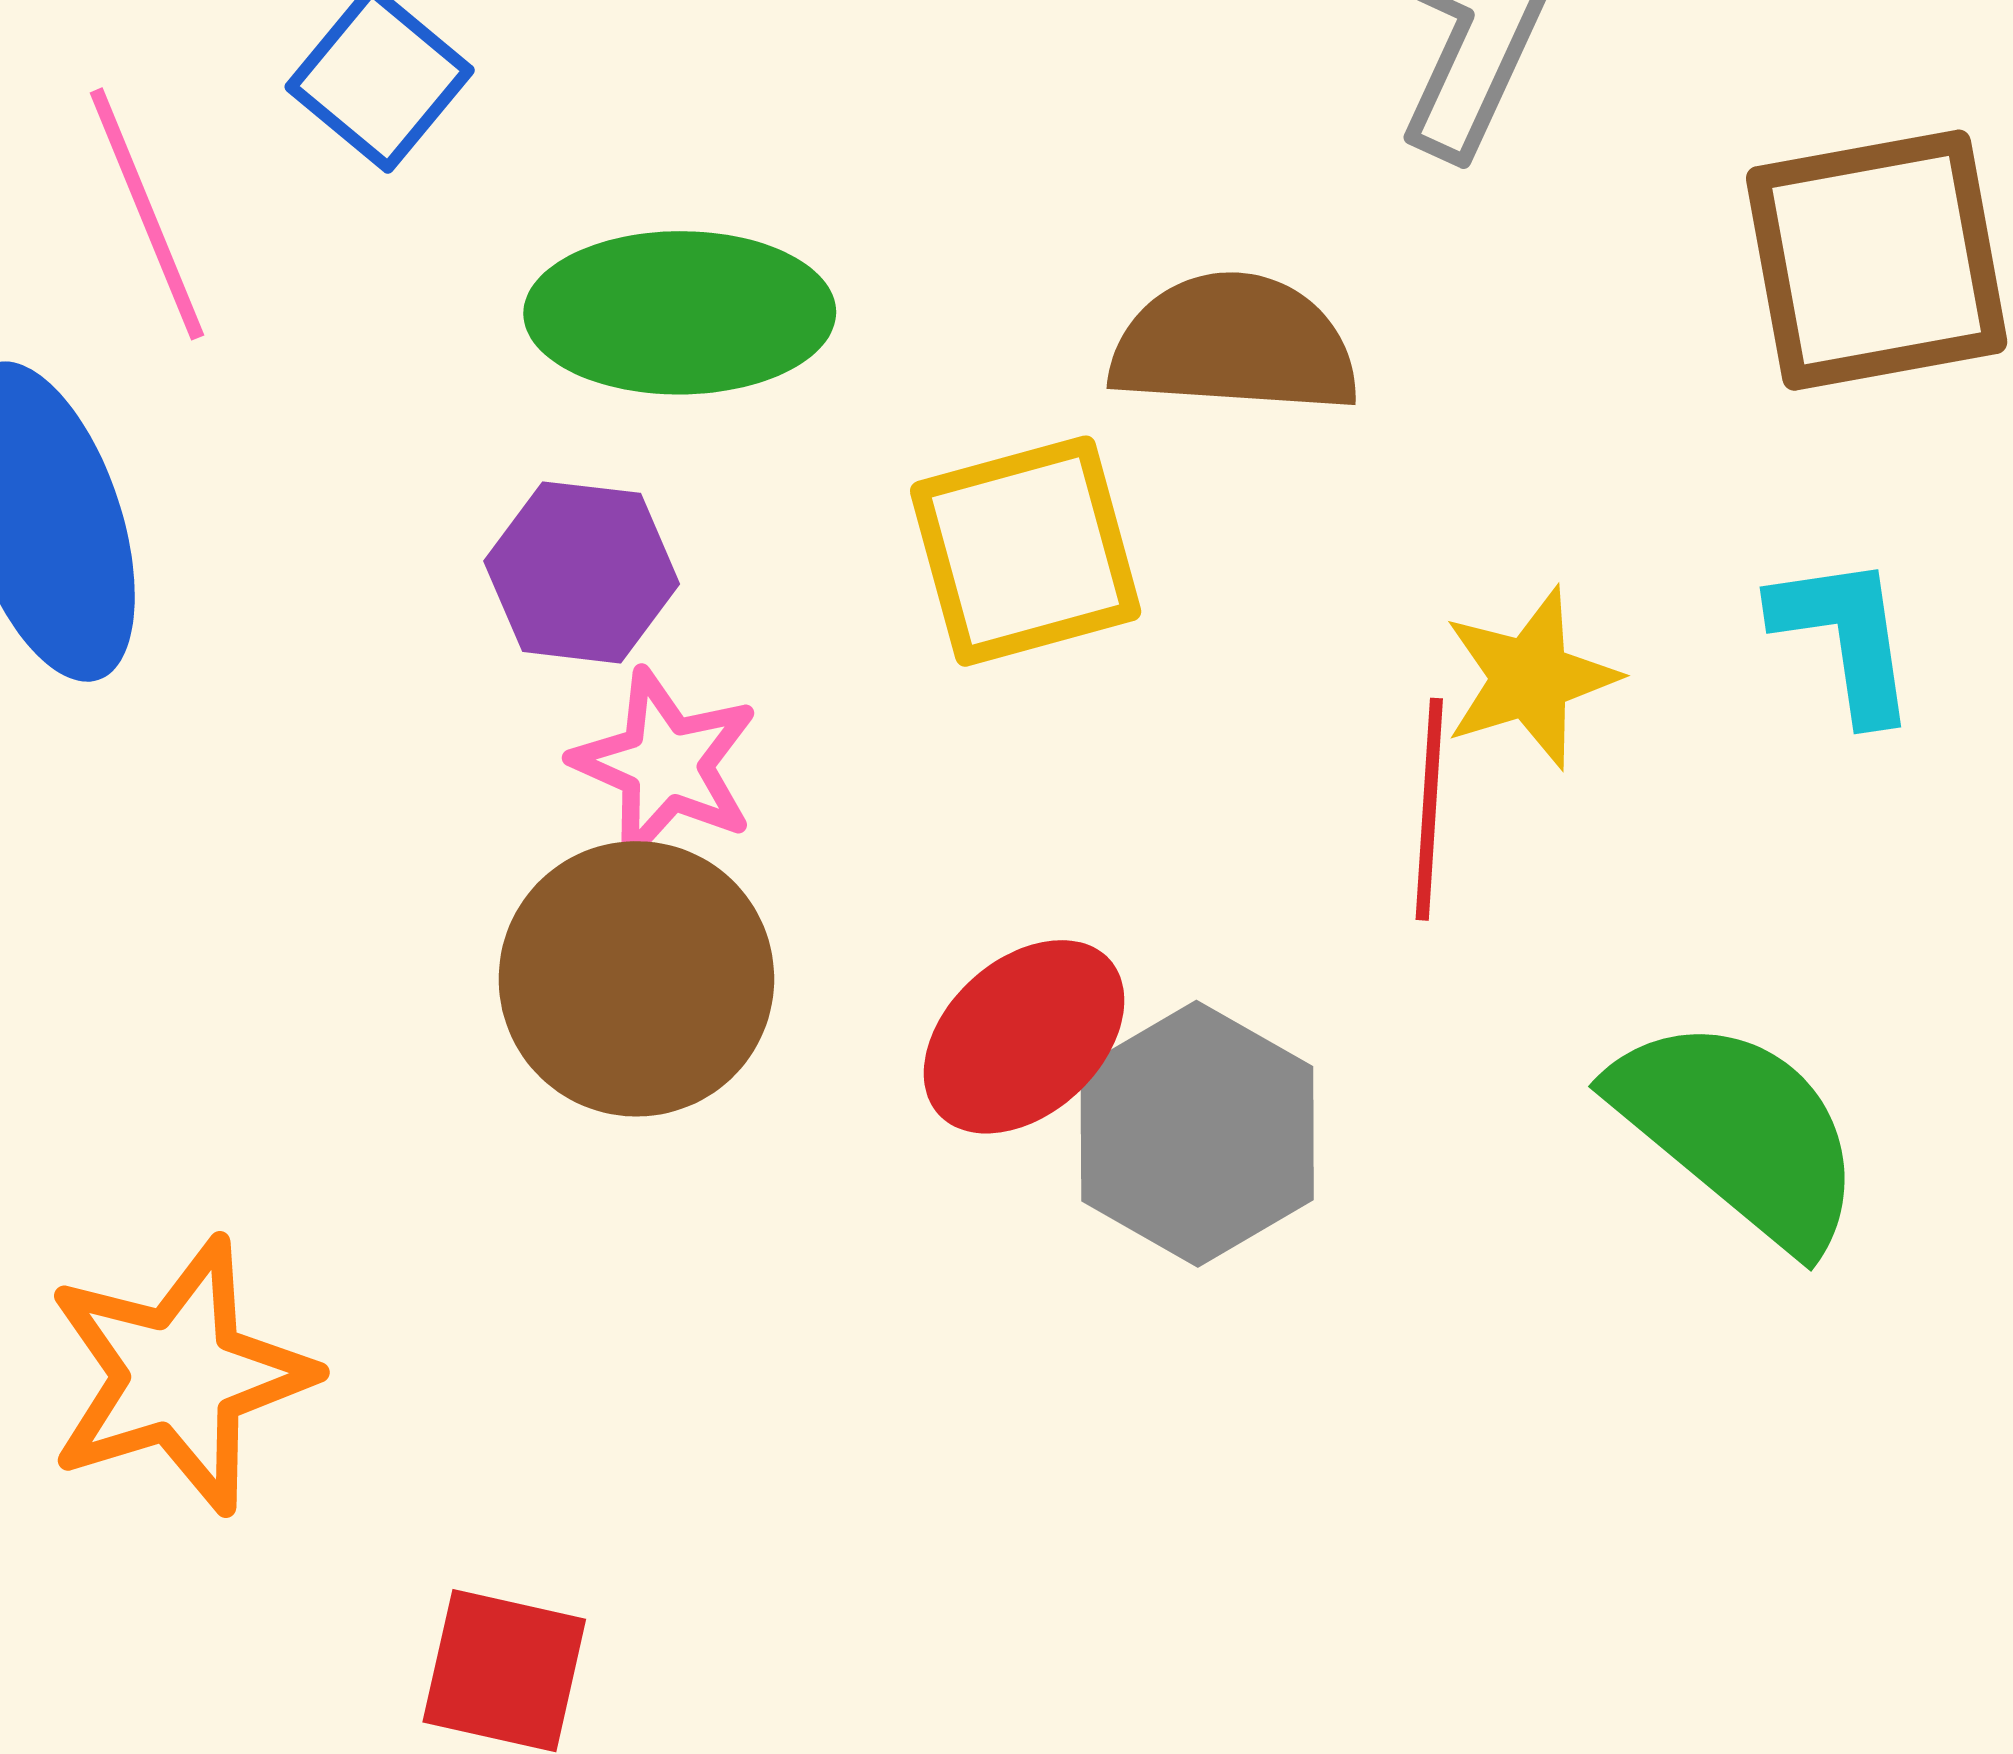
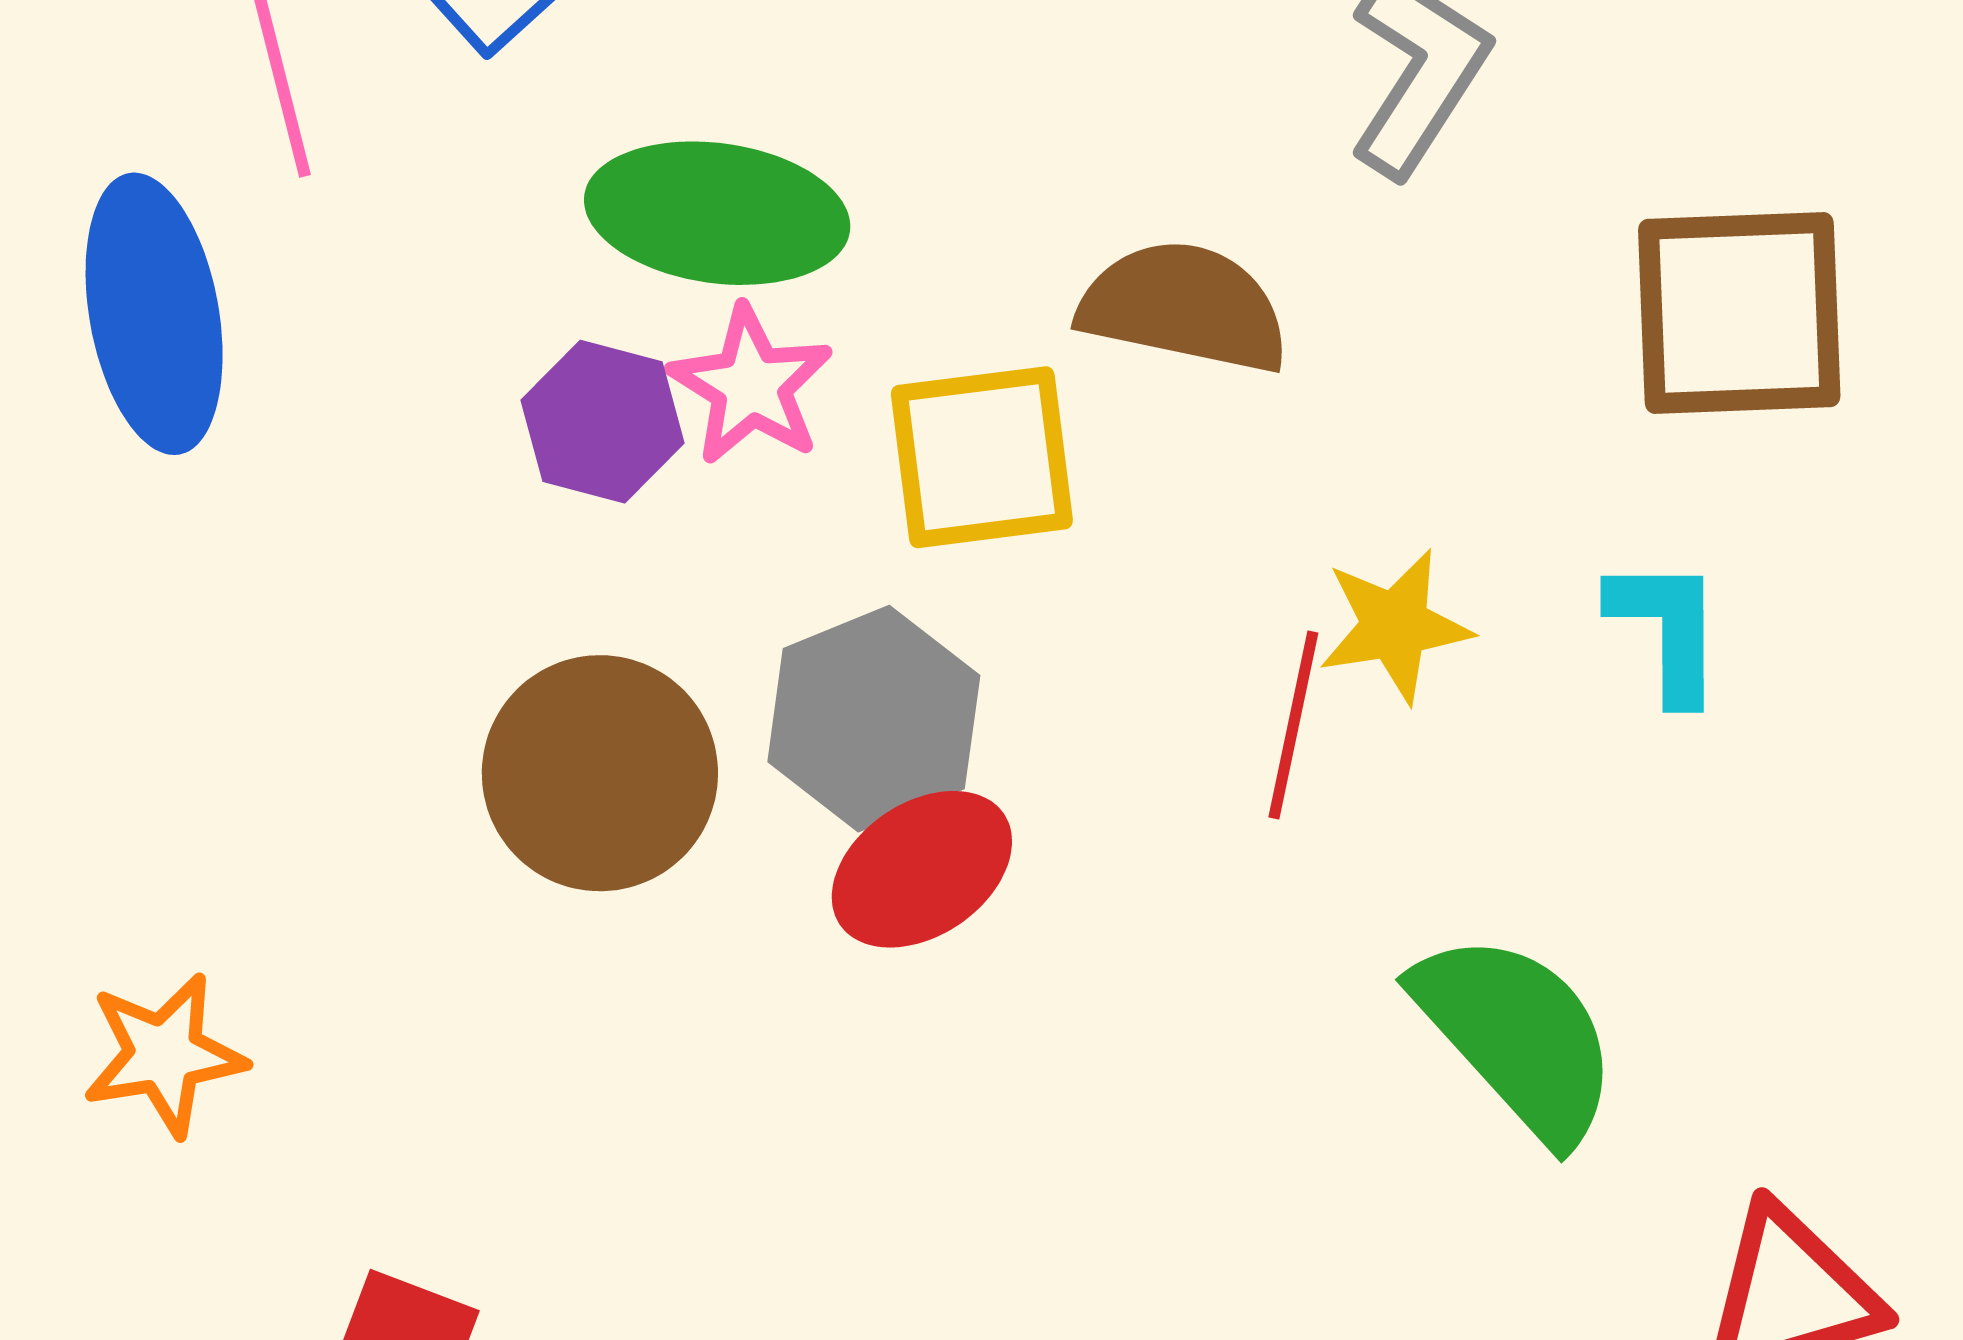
pink star: (665, 764) -> (751, 385), moved
gray hexagon: (1197, 1134) -> (874, 719), moved
orange star: (180, 1375) -> (164, 1055), size x0.7

